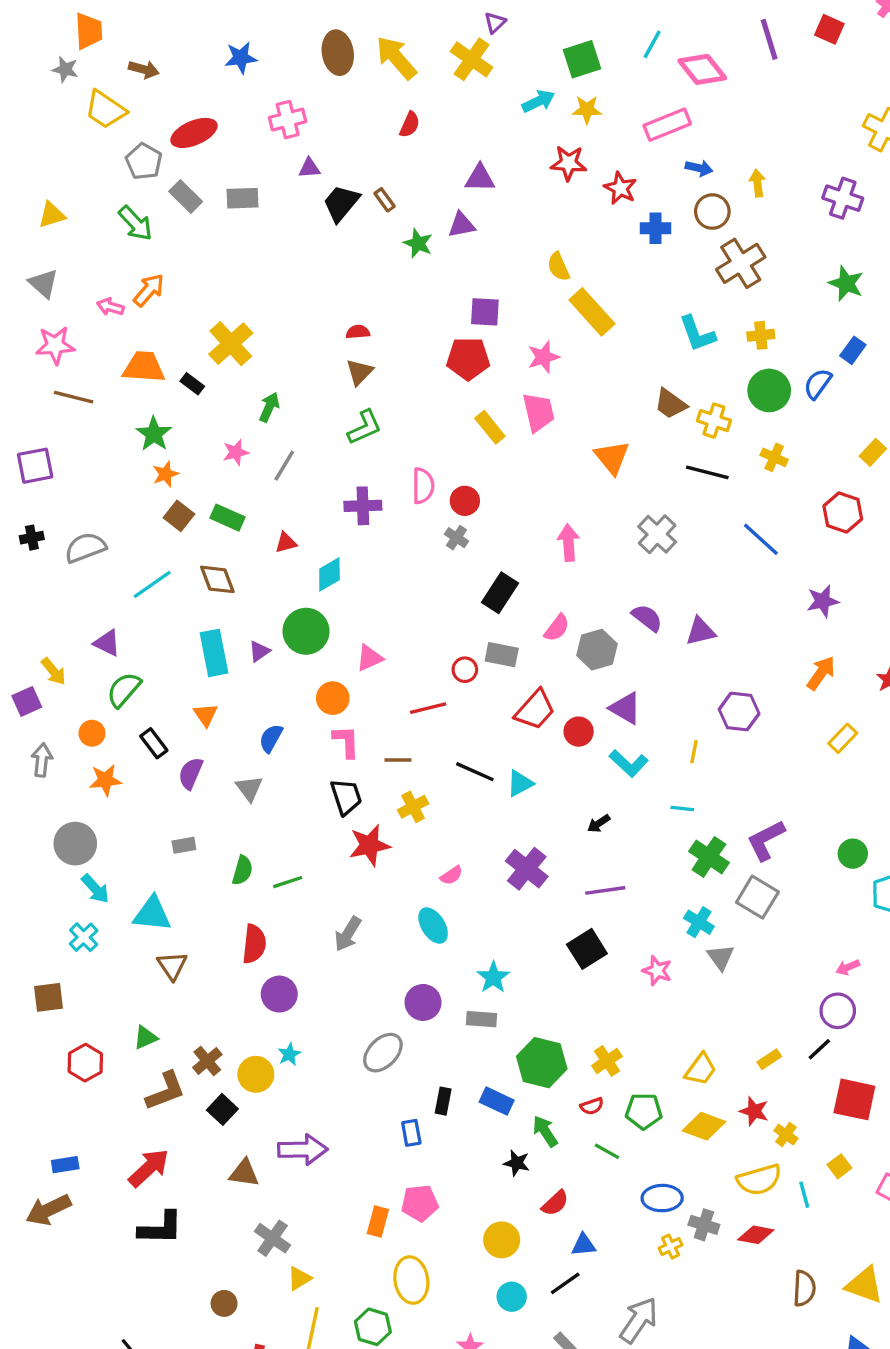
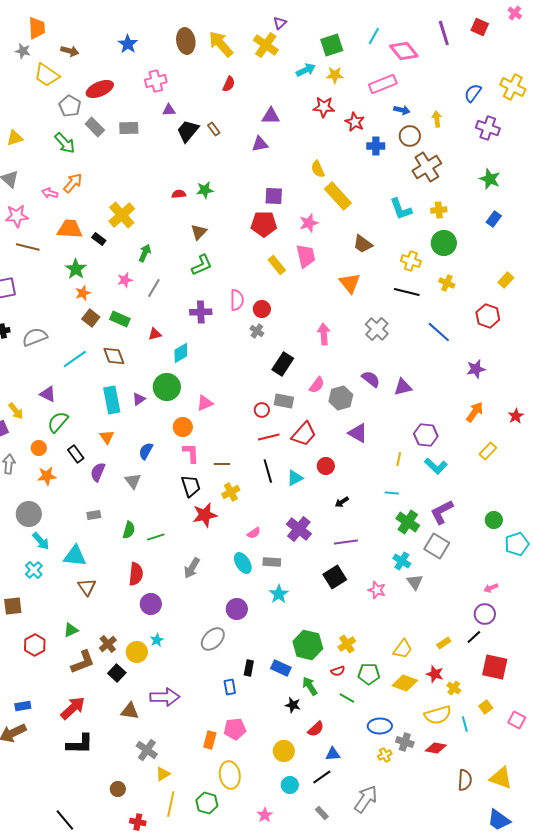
blue star: (241, 58) -> (128, 44), turned -30
green star: (418, 243) -> (205, 190), moved, turned -30
red semicircle: (358, 332) -> (179, 194), moved
blue semicircle: (818, 384) -> (473, 93), moved
brown trapezoid: (671, 404) -> (363, 244), moved
red line: (428, 708) -> (269, 437), moved
red circle: (579, 732) -> (326, 466), moved
cyan L-shape: (629, 763) -> (436, 466), moved
black line: (475, 772) -> (268, 471), turned 50
gray rectangle: (482, 1019) -> (272, 562), moved

